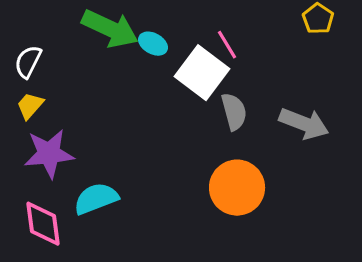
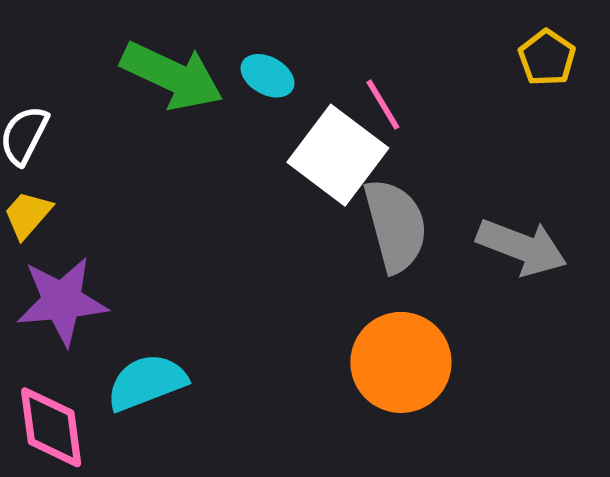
cyan ellipse: (153, 44) -> (267, 76), moved
gray semicircle: (234, 112) -> (396, 225), size x1.4

